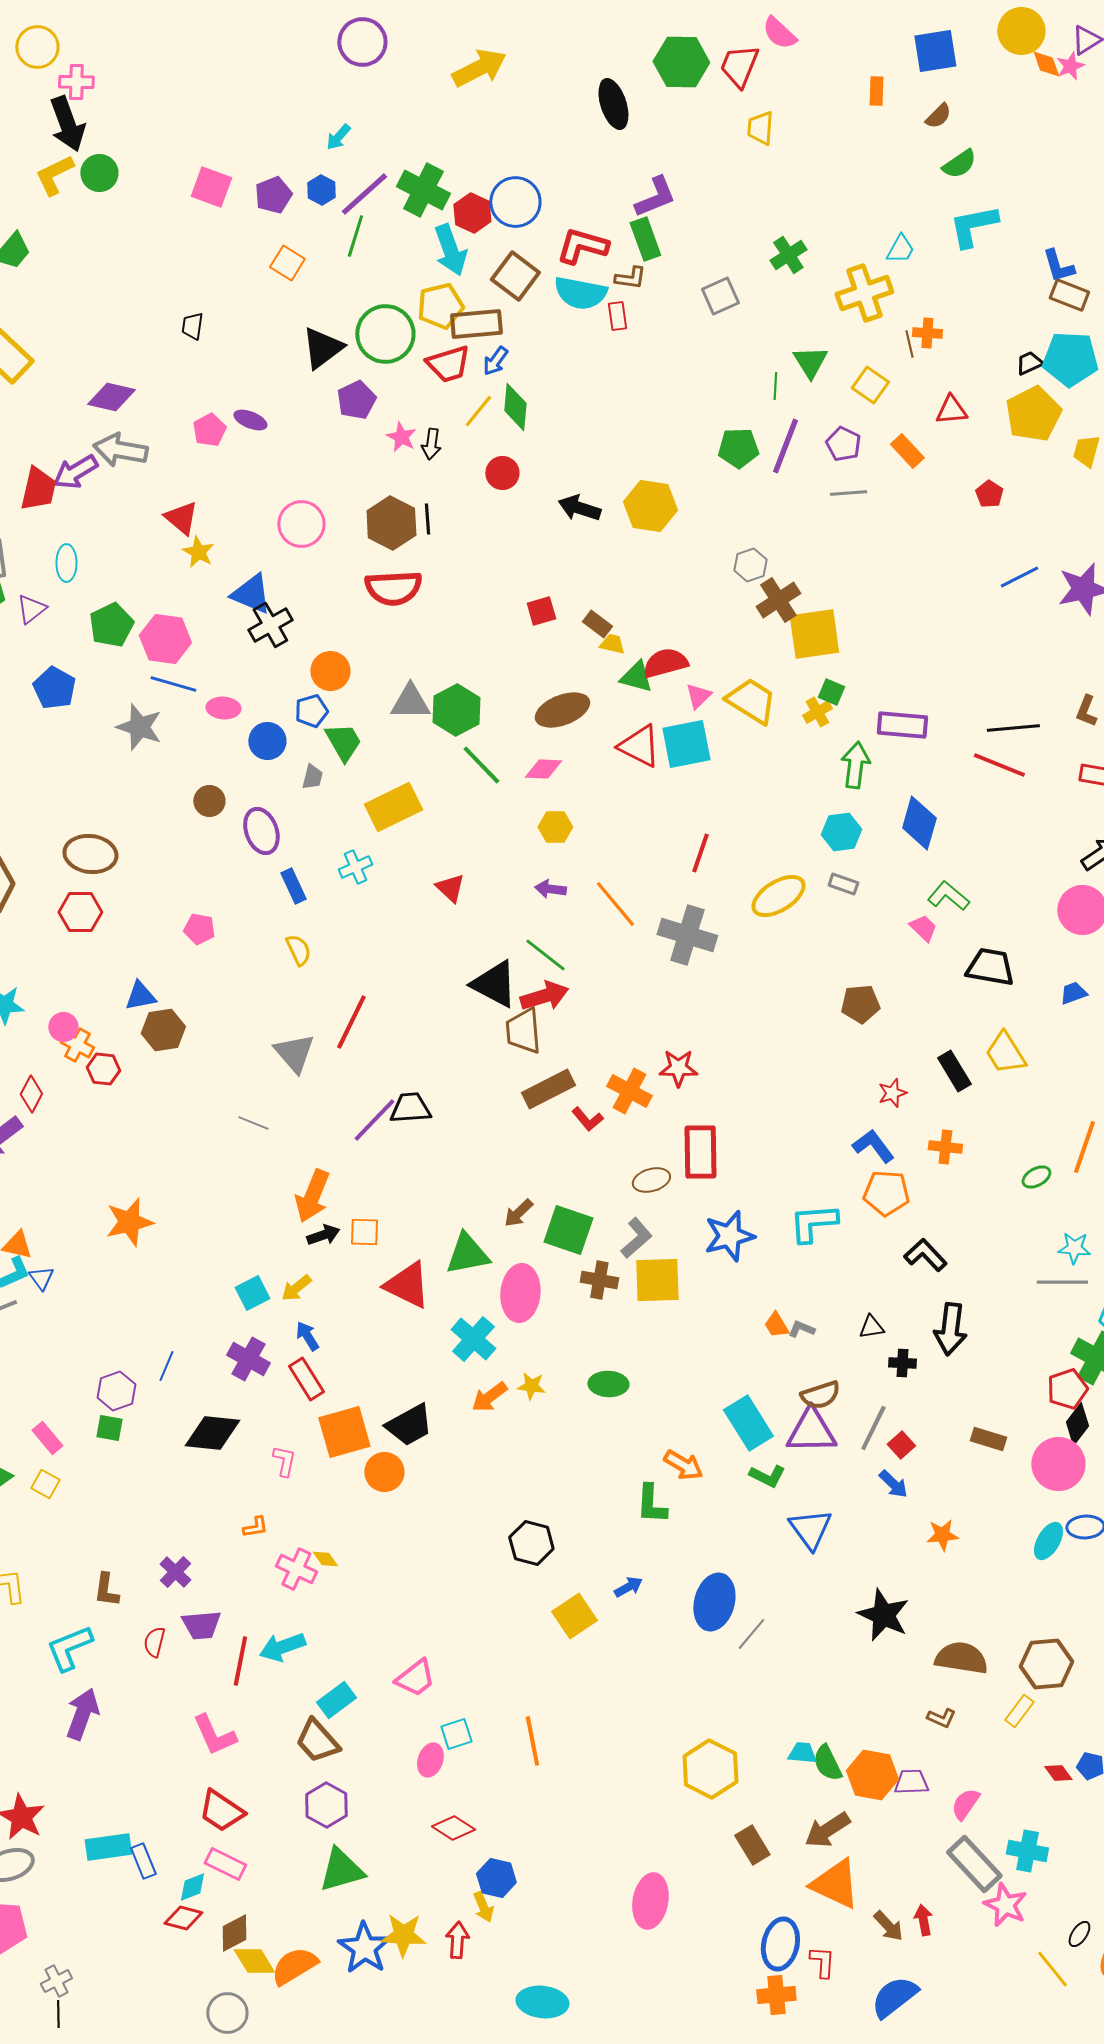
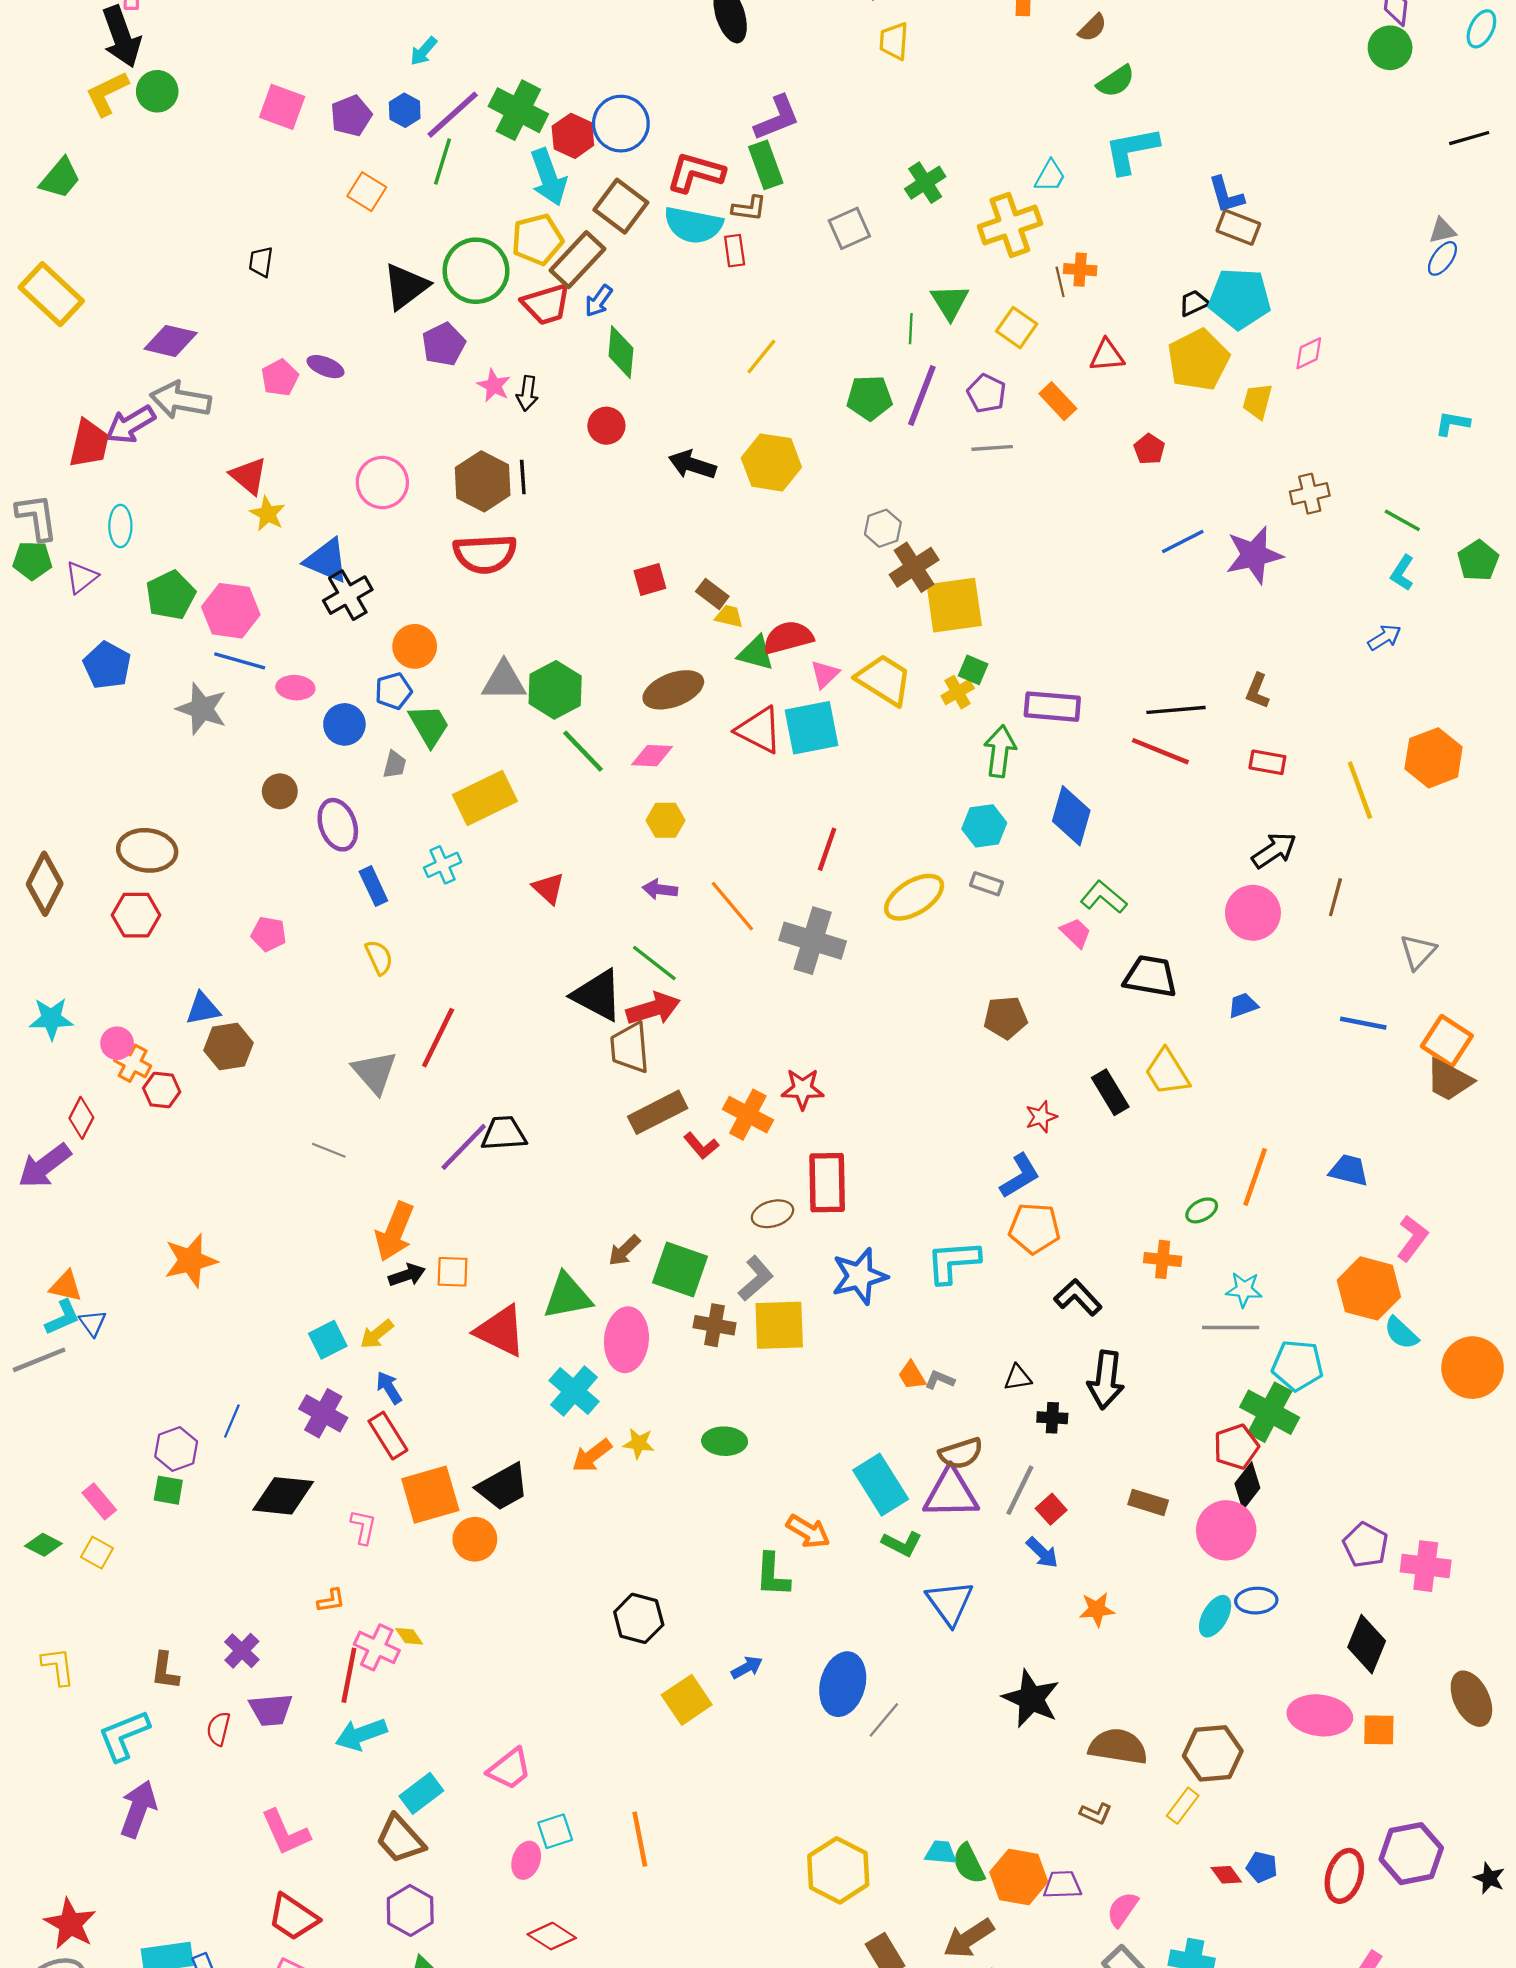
brown rectangle: (476, 324) -> (577, 260), turned -42
yellow line: (478, 411) -> (761, 357), moved
blue L-shape: (873, 1146) -> (1020, 1176), turned 96
orange cross: (945, 1147) -> (1163, 1259), moved
red line: (240, 1661) -> (349, 1675), moved

